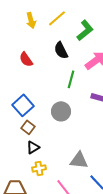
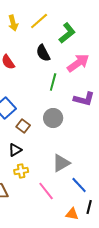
gray circle: (61, 111) -> (53, 118), moved
brown square: (28, 127) -> (23, 126), moved
gray triangle: (79, 160) -> (61, 163), turned -36

